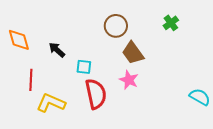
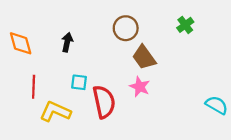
black arrow: (57, 50) -> (67, 42), moved, turned 60
cyan square: (84, 67) -> (79, 82), moved

